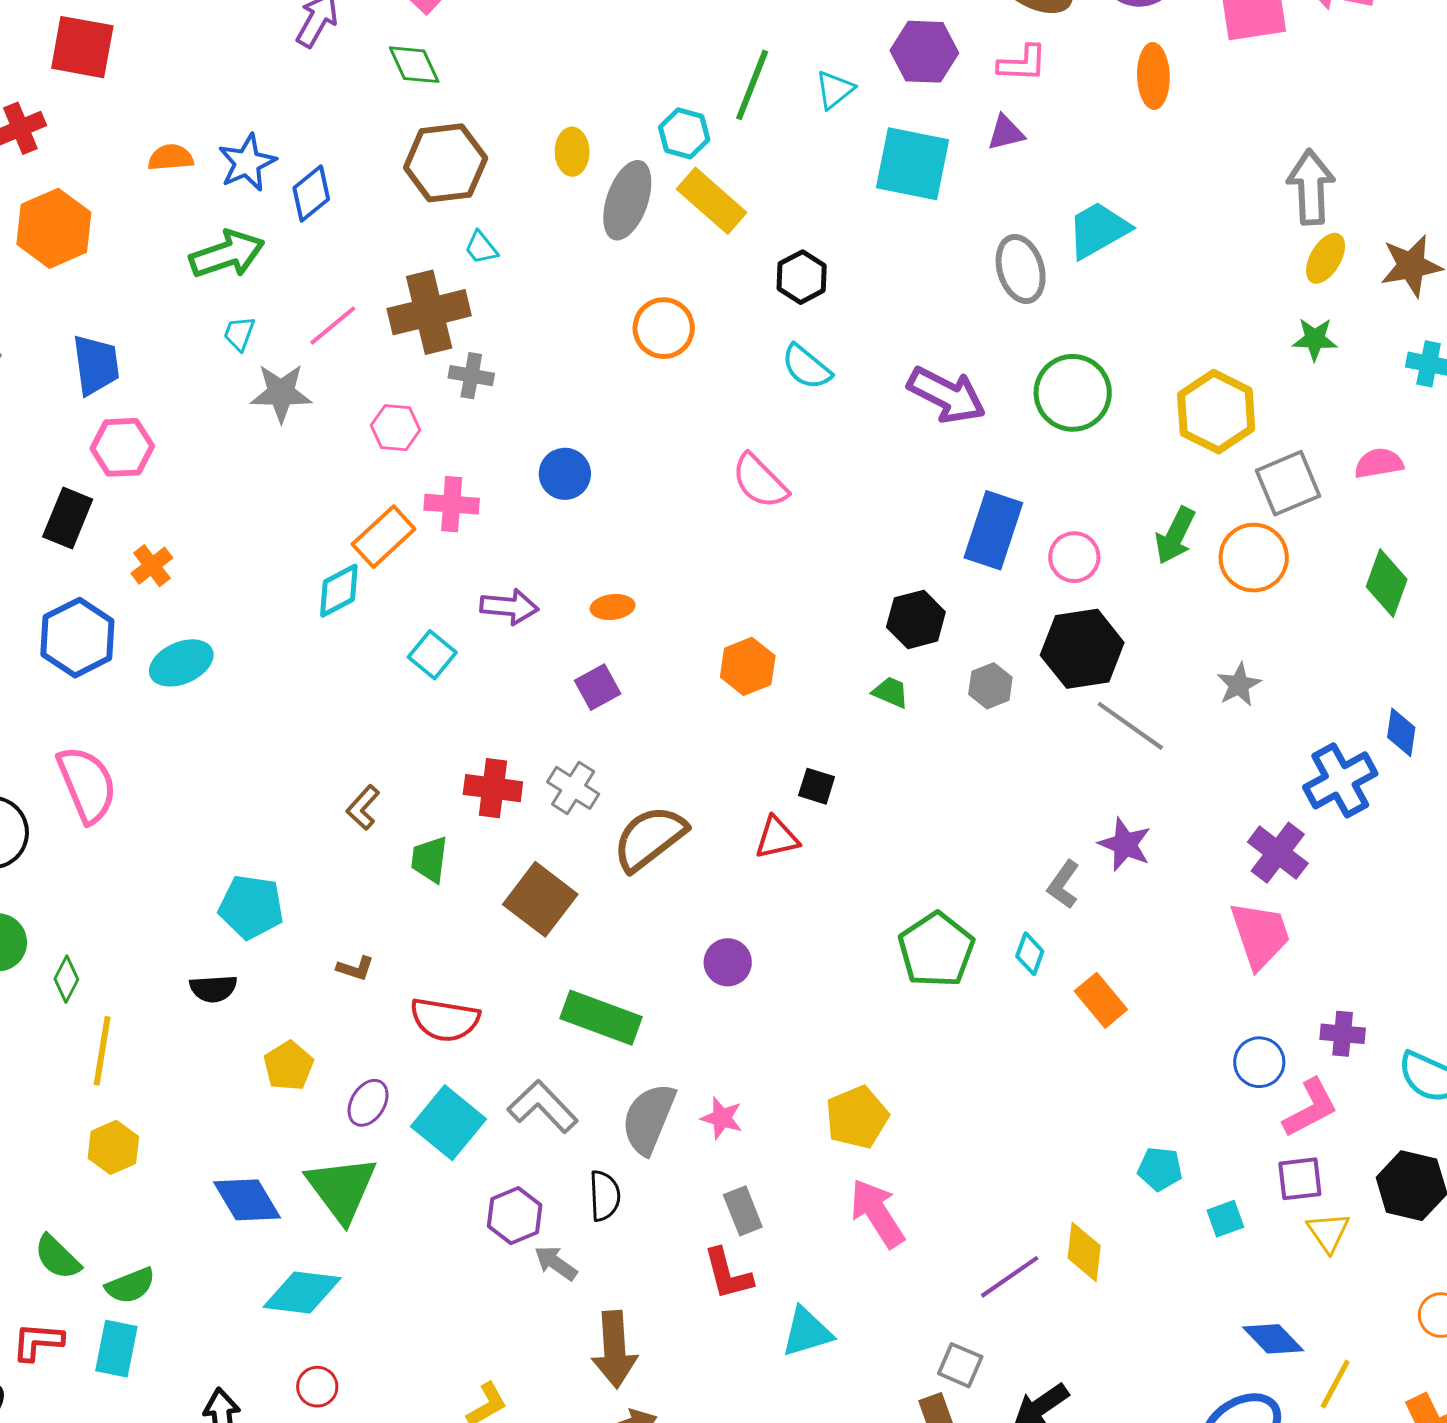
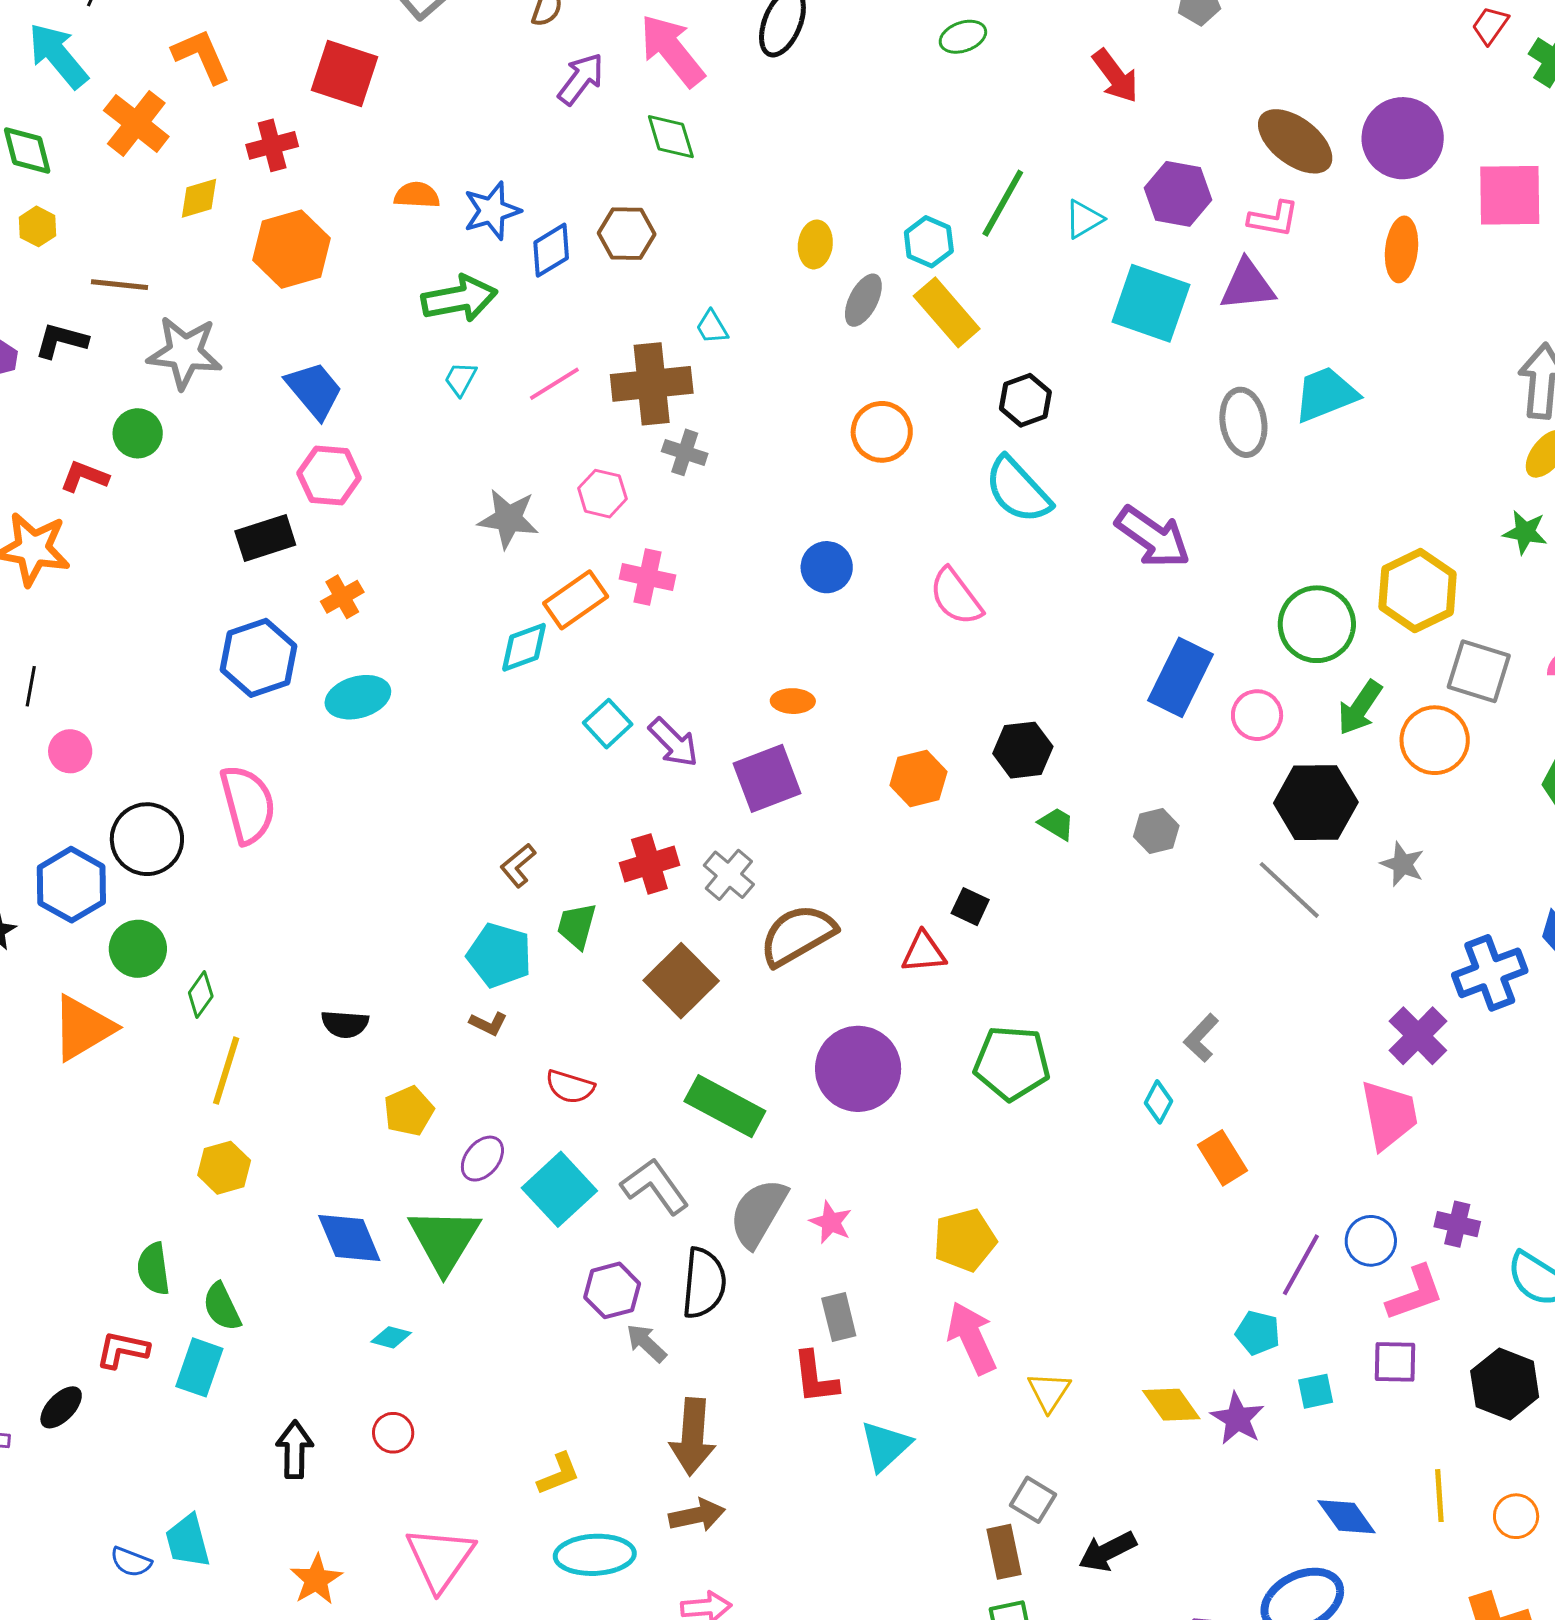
purple triangle: (1006, 133) -> (1247, 285), size x1.5
brown hexagon: (446, 163) -> (627, 234), moved, size x0.7
gray ellipse: (627, 200) -> (863, 300), size x0.7
blue trapezoid: (96, 365) -> (314, 390), turned -40
cyan semicircle: (806, 367) -> (1018, 490), size x1.4
gray star: (281, 393) -> (508, 519), moved
green circle: (1073, 393) -> (1317, 624), moved
blue circle: (565, 474) -> (827, 567), moved
gray square: (1288, 483) -> (1479, 671), turned 32
black rectangle: (68, 518) -> (265, 538), turned 42
purple arrow: (509, 607) -> (673, 742), moved, turned 32
black hexagon: (916, 619) -> (1023, 750), moved
black hexagon: (1082, 649) -> (1316, 803), moved
gray star: (1239, 685) -> (1402, 864), turned -30
purple square: (598, 687) -> (767, 778), size x1.5
red cross: (493, 788) -> (649, 864), turned -32
purple star: (1125, 844) -> (1237, 1419), moved
cyan pentagon: (251, 907) -> (499, 955), moved
green pentagon: (936, 950) -> (1012, 1063), moved, turned 30
purple circle: (728, 962) -> (858, 1069), size x1.8
red semicircle: (445, 1020) -> (570, 1087), size x0.7
black semicircle: (605, 1196) -> (704, 1283), size x1.4
yellow triangle: (1328, 1232) -> (1049, 1392), moved
yellow diamond: (1084, 1252) -> (1171, 1405), turned -50
green semicircle: (57, 1257) -> (153, 1269), turned 30
purple line: (1010, 1277) -> (1301, 1265), moved, turned -34
green semicircle: (130, 1286) -> (222, 1307), turned 78
cyan diamond: (302, 1292) -> (391, 1337), size x0.5
cyan triangle: (807, 1332) -> (885, 1446), turned -34
yellow line: (1335, 1384) -> (1439, 1496), moved, turned -40

